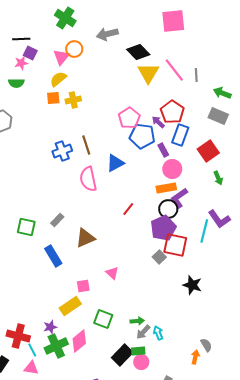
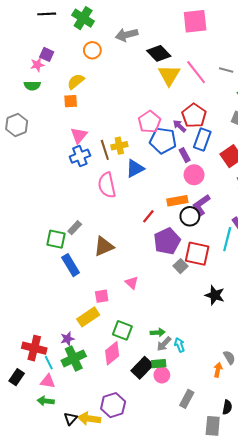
black line: (21, 39) -> (47, 14), moved
pink triangle: (61, 57) -> (79, 135), moved
gray line: (196, 75) -> (226, 70), moved, turned -72
yellow cross: (73, 100) -> (119, 146), moved
orange rectangle: (166, 188) -> (177, 201), moved
green square: (26, 227) -> (56, 239), moved
purple pentagon: (163, 228) -> (167, 241), moved
pink diamond: (79, 341) -> (112, 353), moved

